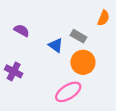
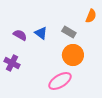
purple semicircle: (22, 30) -> (20, 35), moved
blue triangle: (56, 45) -> (41, 33), moved

